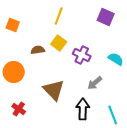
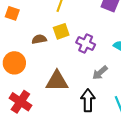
yellow square: (59, 43) -> (61, 31), turned 35
brown triangle: (54, 90) -> (57, 81), turned -45
red cross: (19, 109) -> (20, 102), size x1.5

